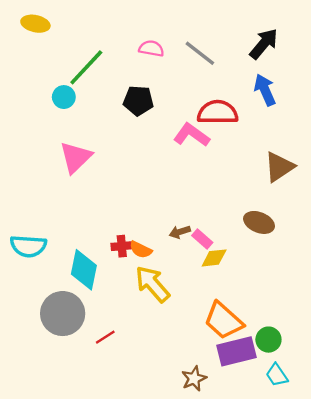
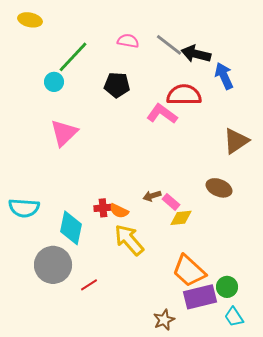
black arrow: (264, 44) -> (196, 54), moved, turned -116

